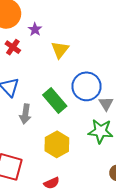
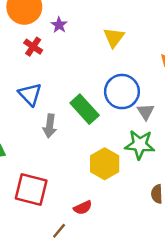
yellow triangle: (60, 50) -> (114, 37), moved
yellow hexagon: (57, 144) -> (105, 164), moved

